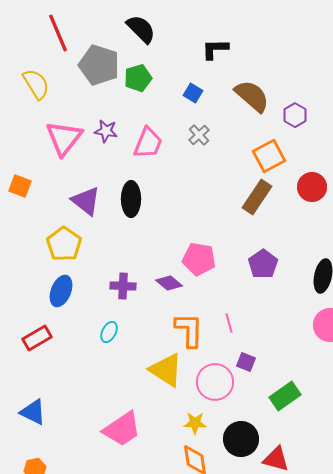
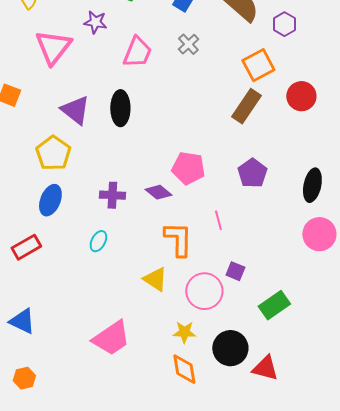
purple star: (106, 131) -> (95, 22), moved
pink line: (229, 323) -> (218, 220), moved
yellow triangle: (166, 370) -> (155, 279), size x0.7

